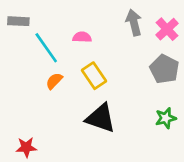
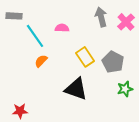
gray pentagon: (164, 69) -> (113, 62), moved
yellow rectangle: (94, 76) -> (85, 57), moved

